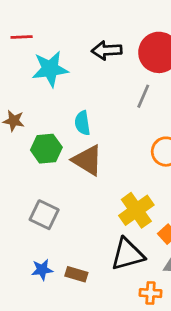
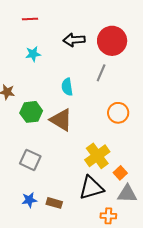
red line: (22, 37) -> (30, 19), moved
cyan star: (50, 69) -> (33, 54), size x0.6
cyan semicircle: (82, 123) -> (67, 87), moved

